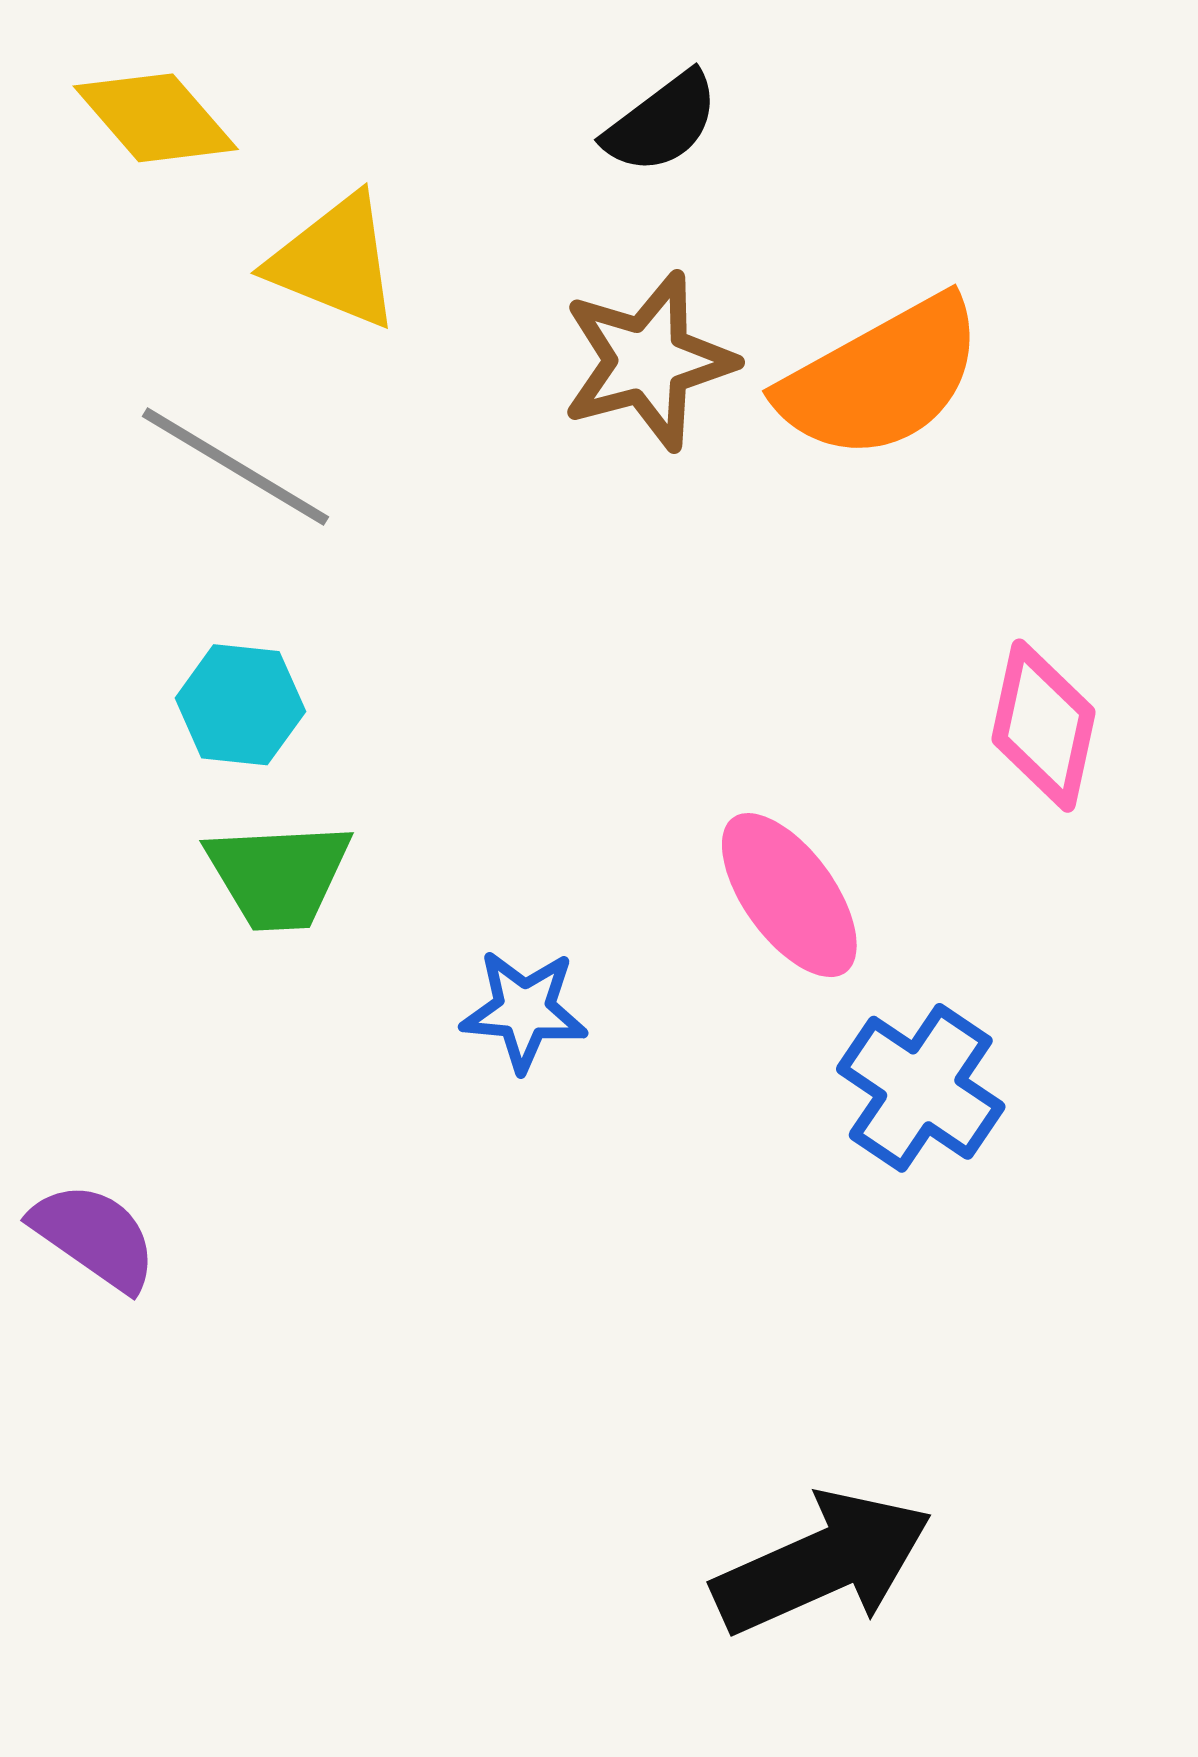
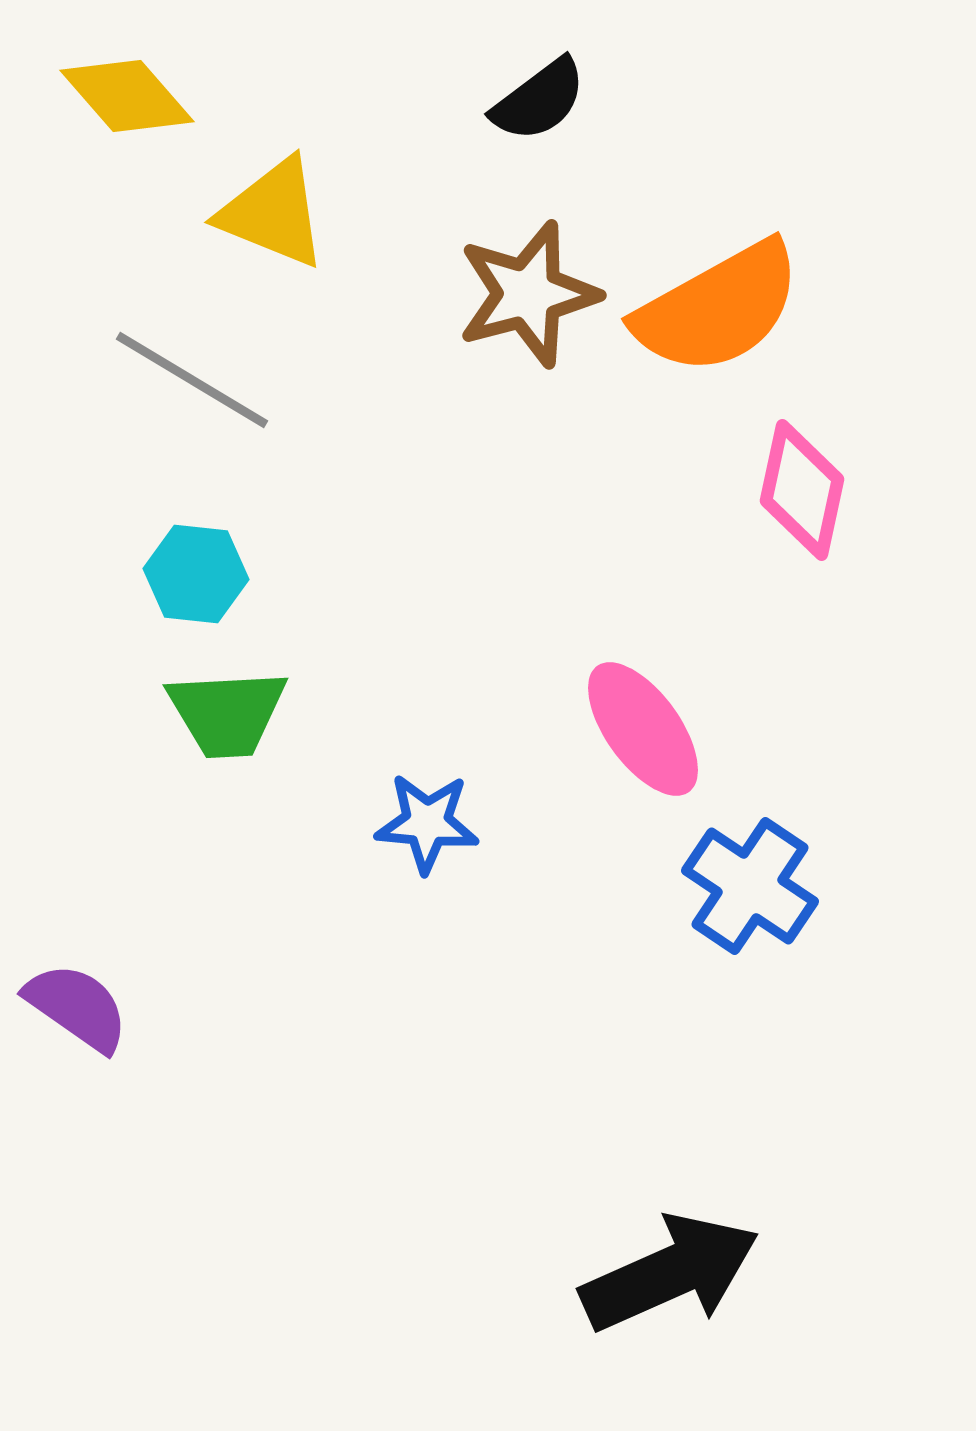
pink diamond: (1043, 726) -> (802, 490), moved

